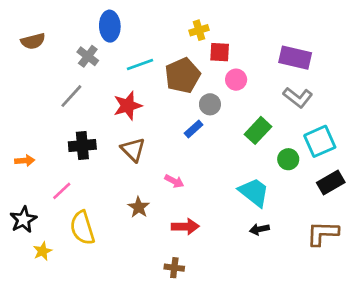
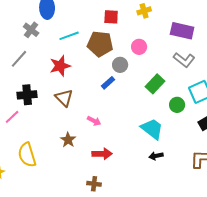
yellow cross: (199, 30) -> (144, 11), moved
red square: (220, 52) -> (111, 17), moved
brown pentagon: (183, 75) -> (100, 44), turned 30
pink line: (62, 191) -> (12, 117), moved

